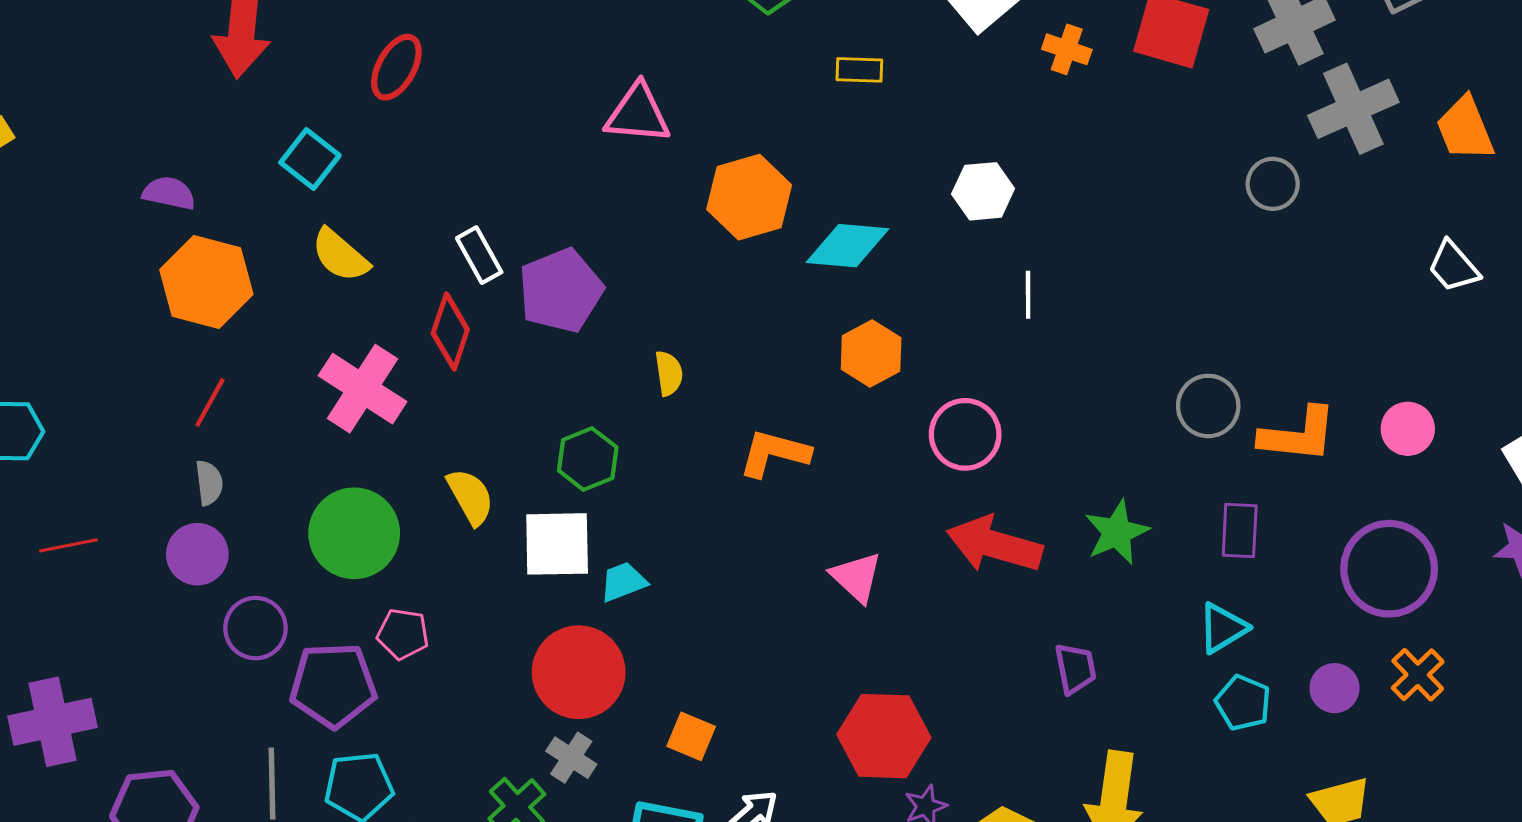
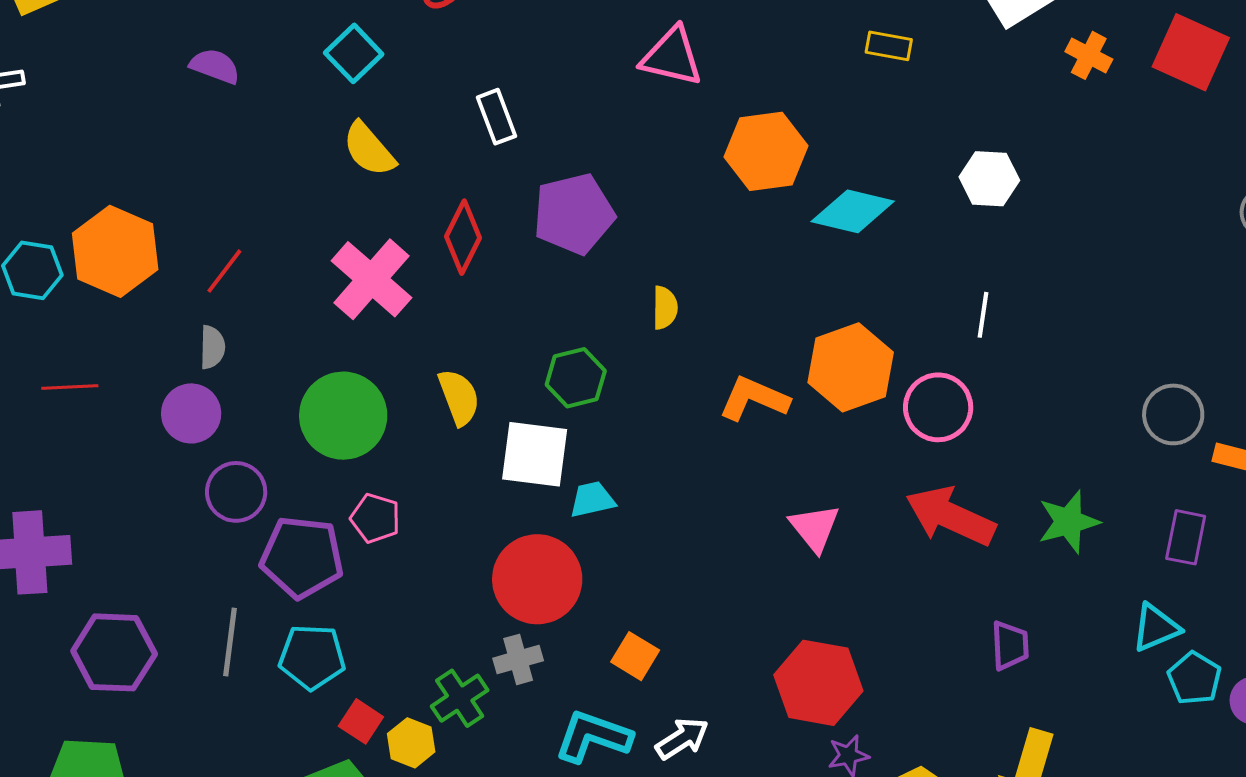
white rectangle: (479, 255) -> (497, 117), moved
orange hexagon: (206, 282) -> (115, 251), moved
white line: (1028, 295) -> (983, 315), moved
orange hexagon: (871, 354) -> (851, 367), moved, size x1.4
cyan pentagon: (1243, 703) -> (1194, 678), moved
gray cross: (571, 758) -> (518, 659), turned 33

